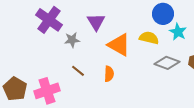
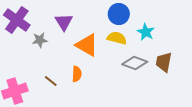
blue circle: (163, 14) -> (119, 14), moved
brown line: (78, 71) -> (51, 81), moved

